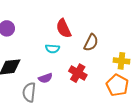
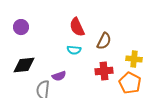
cyan semicircle: (52, 49) -> (74, 50), moved
red cross: (78, 73) -> (104, 71), moved, turned -36

